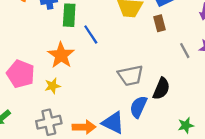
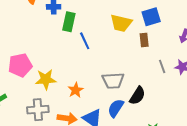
orange star: (61, 55) -> (76, 90), moved, size x0.7
pink pentagon: (21, 74) -> (20, 65), turned 30
yellow star: (52, 86) -> (46, 79), size x1.5

